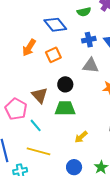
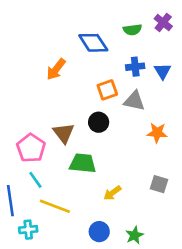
orange square: (53, 55) -> (107, 90), moved
green trapezoid: (65, 108) -> (83, 163), moved
cyan line: (36, 125) -> (35, 180), moved

